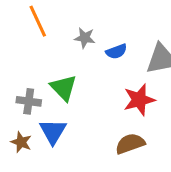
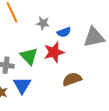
red star: (139, 100) -> (54, 52), moved
brown semicircle: (130, 144) -> (72, 79), moved

